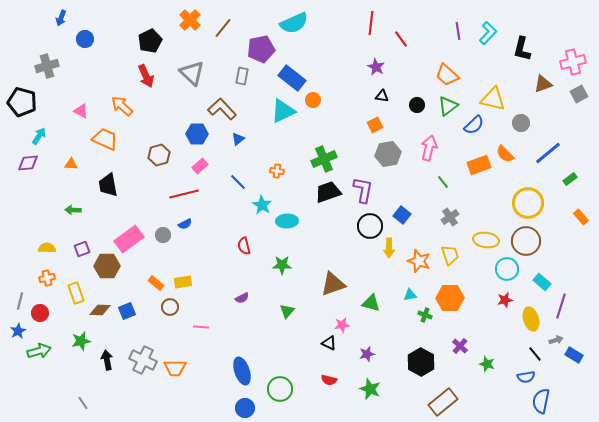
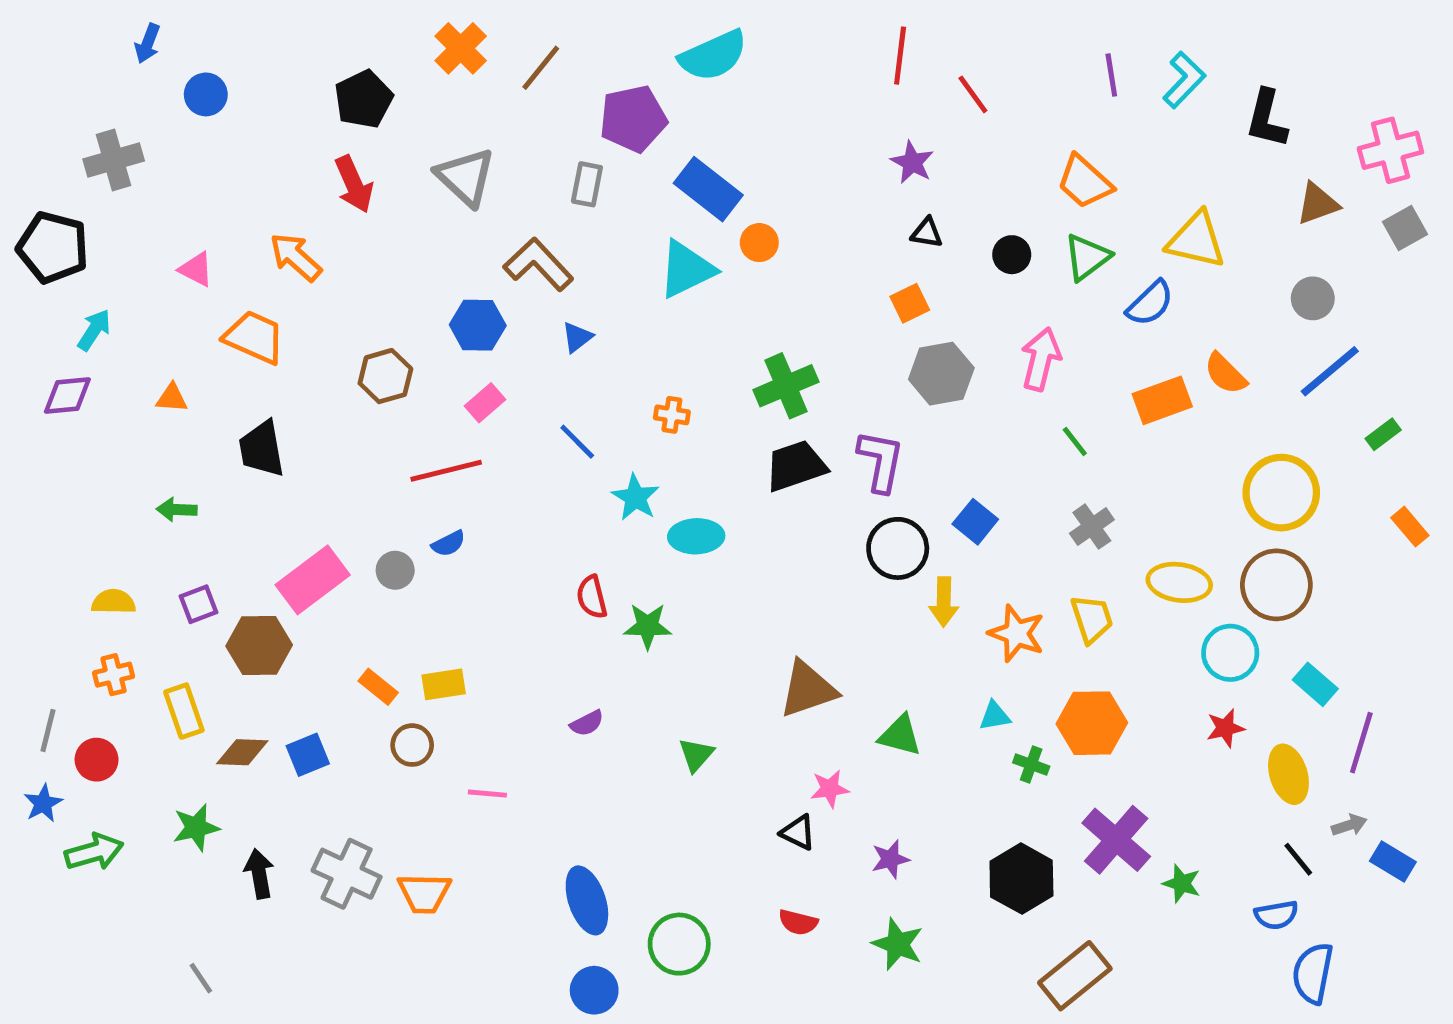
gray circle: (521, 123) -> (1313, 298), moved
green star: (282, 265) -> (648, 626), moved
purple cross: (460, 346) -> (1116, 840), size x1.8

